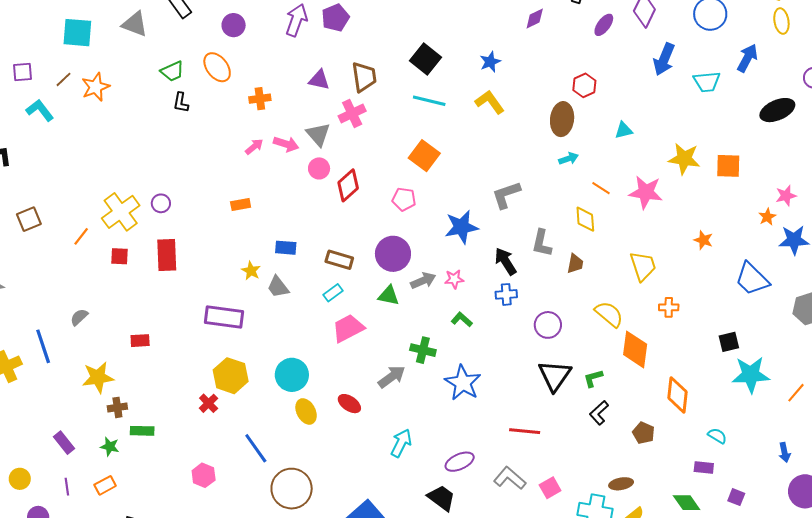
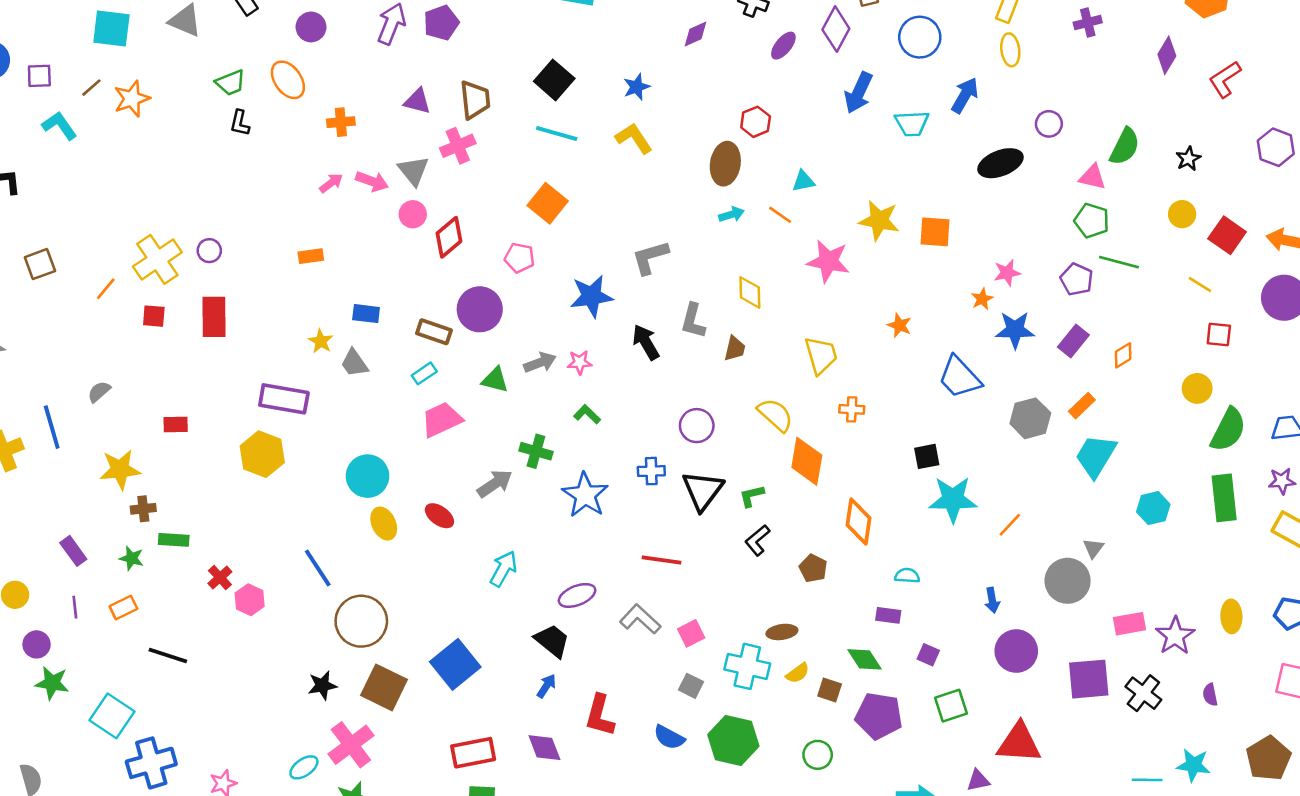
orange line: (601, 188) -> (780, 215), moved
purple circle: (393, 254) -> (480, 309), moved
blue cross: (506, 294) -> (651, 471), moved
yellow hexagon: (231, 376) -> (262, 454), moved
red cross: (209, 403) -> (220, 578), moved
cyan semicircle: (717, 436) -> (907, 576), turned -30

